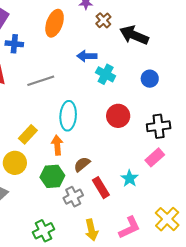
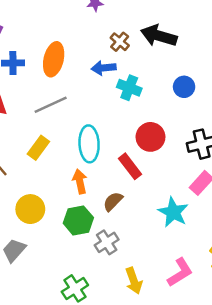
brown cross: (103, 20) -> (120, 42), moved
orange ellipse: (55, 23) -> (54, 59), moved
yellow rectangle: (28, 134) -> (38, 148), moved
cyan star: (130, 178) -> (173, 212), size x1.4
red rectangle: (101, 188) -> (130, 166), moved

